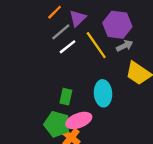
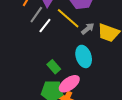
gray arrow: (125, 46) -> (88, 29), moved
green rectangle: (66, 97) -> (54, 67), turned -40

